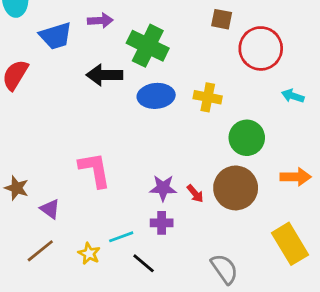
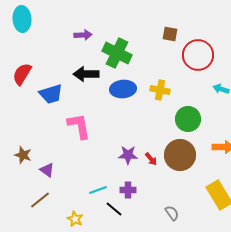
blue trapezoid: (56, 36) -> (51, 94), moved
pink L-shape: (95, 170) -> (79, 126), moved
purple cross: (162, 223) -> (128, 190), moved
yellow star: (89, 254) -> (75, 219), moved
gray semicircle: (224, 269) -> (172, 213), size x0.7

